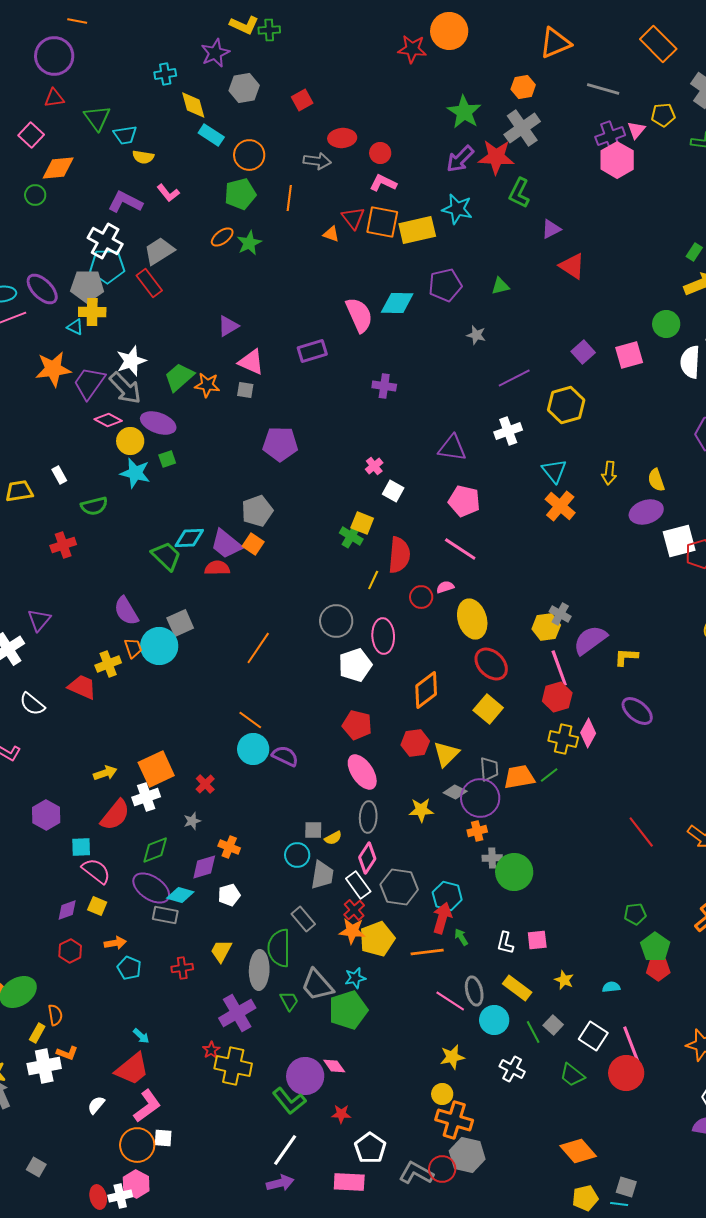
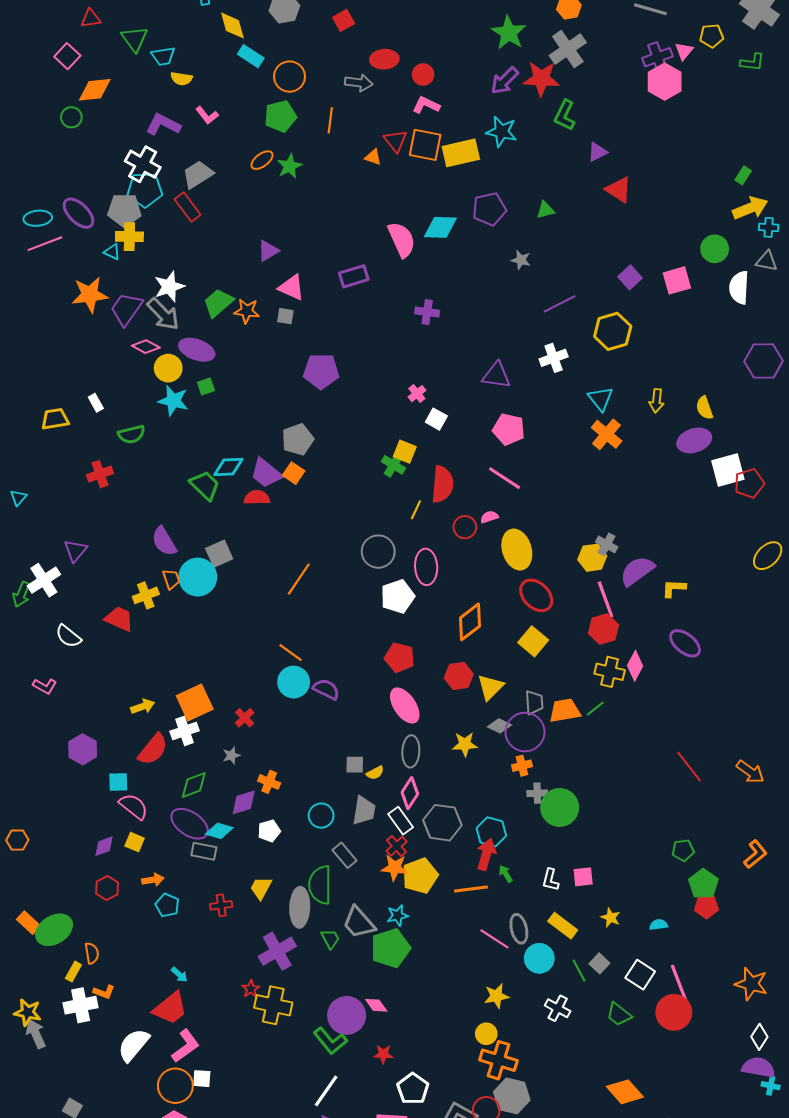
cyan circle: (297, 855) -> (321, 816), moved
white semicircle: (96, 1105) -> (134, 1045), size x1.8

